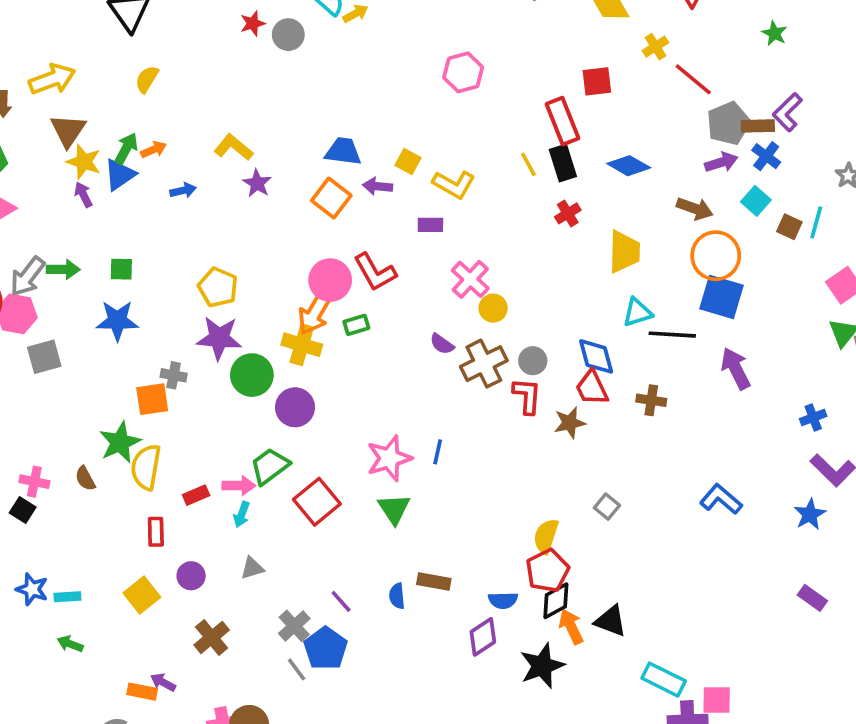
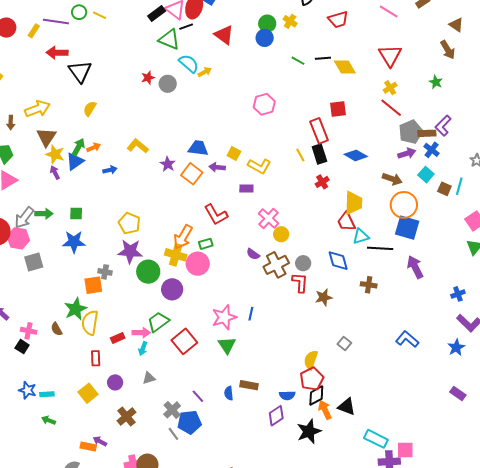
yellow cross: (655, 47) -> (390, 88), moved
purple star: (257, 183) -> (168, 164), moved
pink circle: (330, 280) -> (198, 264), moved
red trapezoid: (592, 388) -> (346, 222), moved
blue pentagon: (326, 648) -> (189, 422), turned 30

